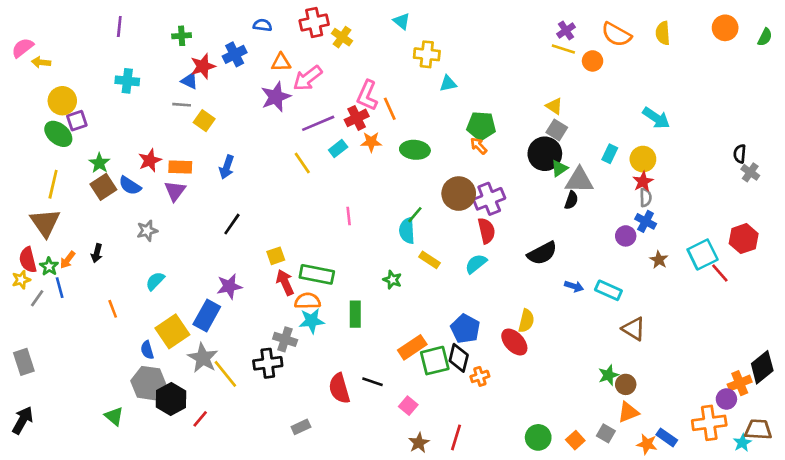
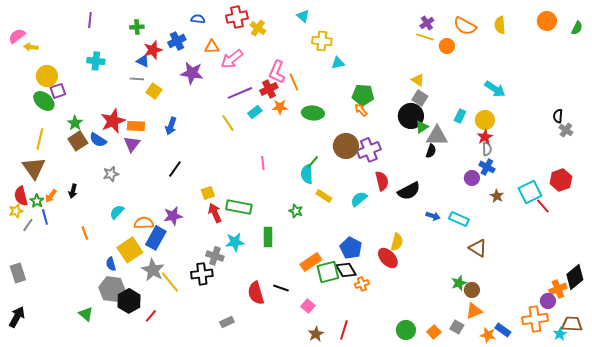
purple star: (276, 97) -> (192, 73), moved, turned 30
red star: (150, 160) -> (113, 121), size x1.4
red semicircle: (486, 231) -> (382, 181), moved
orange semicircle: (308, 301) -> (144, 223), moved
black diamond: (459, 358) -> (346, 270), turned -45

